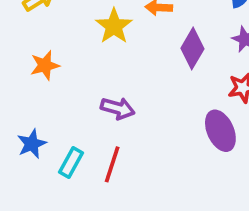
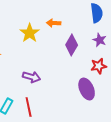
red line: (112, 164) -> (29, 107), turned -30

